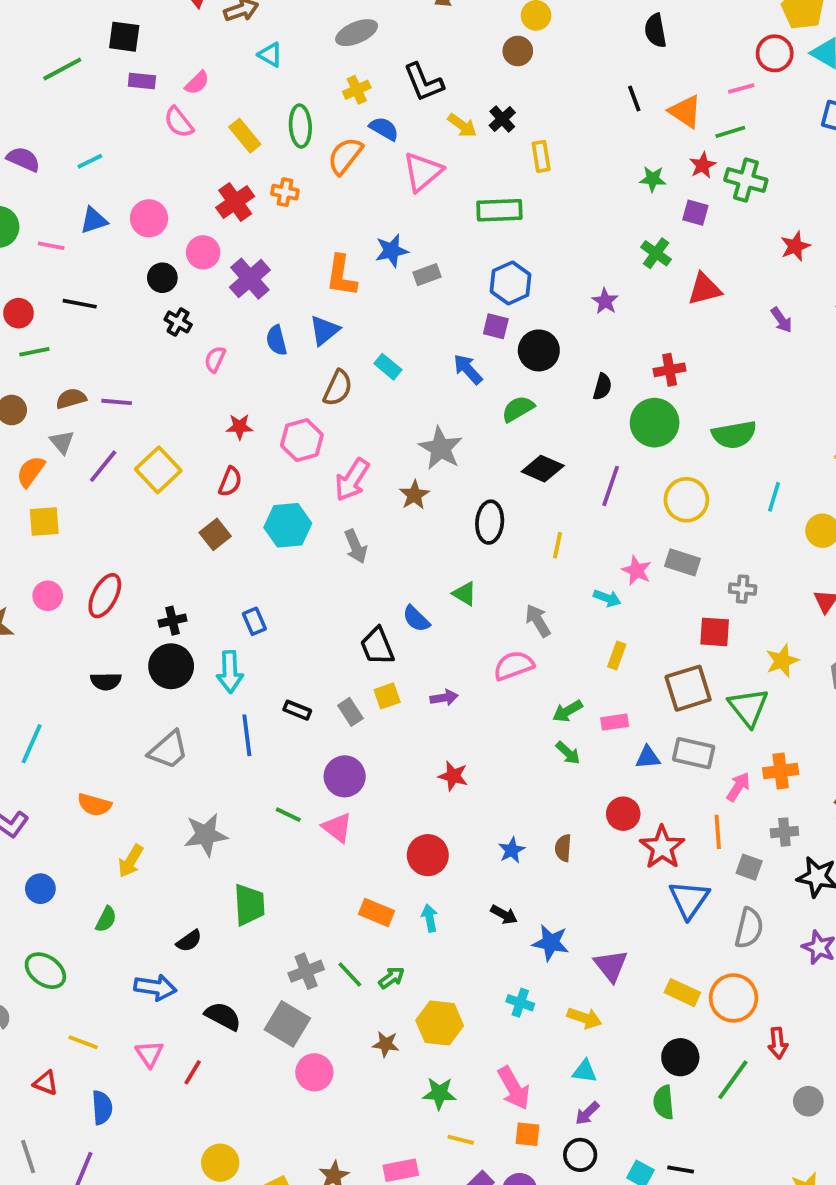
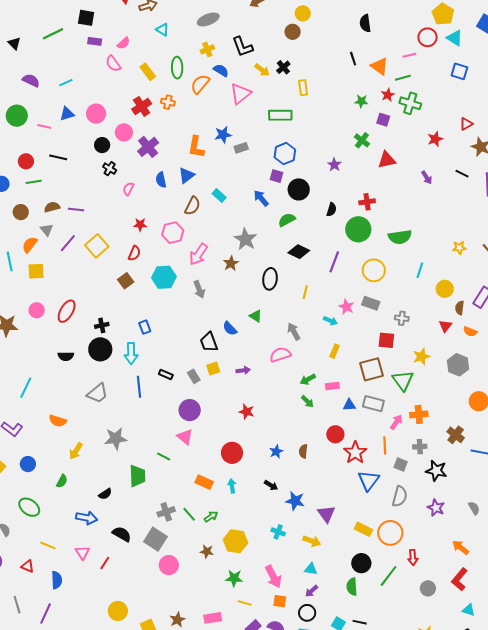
green line: (288, 815) -> (164, 457), moved

